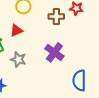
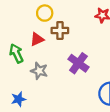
brown cross: (56, 16) -> (60, 30), moved

